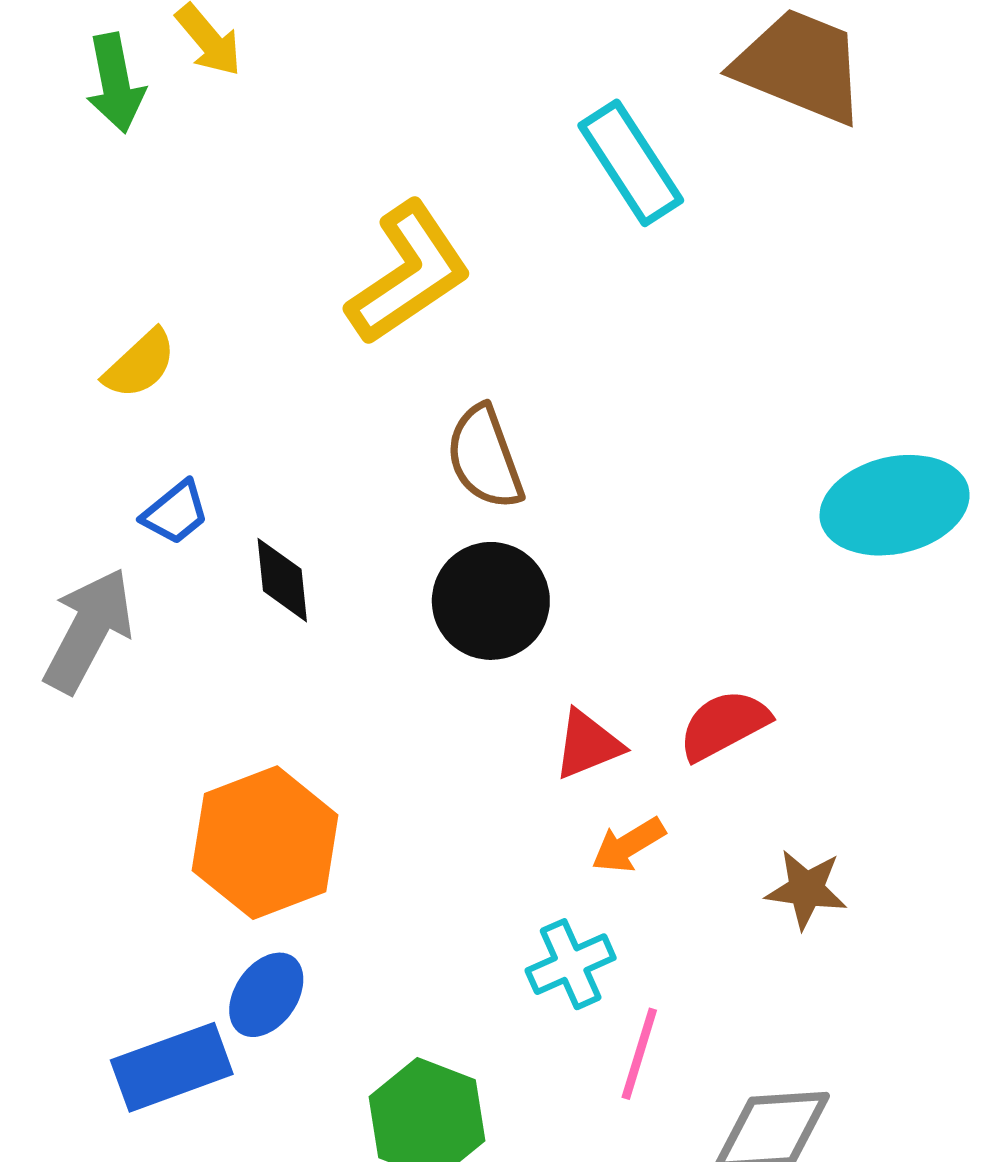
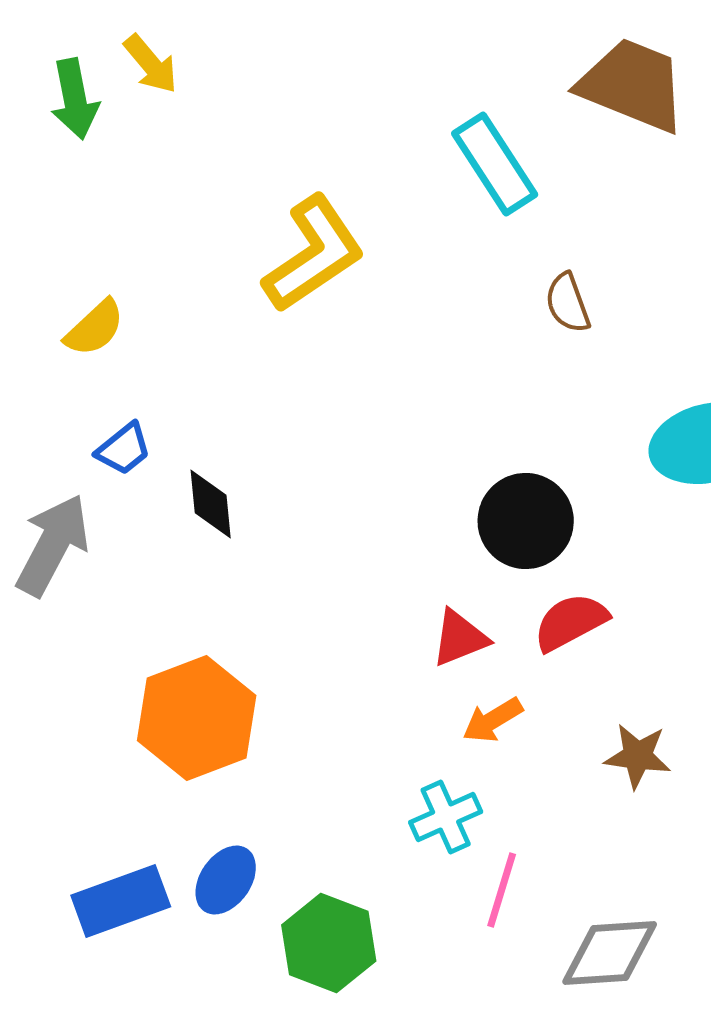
brown semicircle: (485, 457) -> (568, 303), moved, size x0.7
black circle: (491, 601) -> (526, 521), moved
blue ellipse: (266, 995) -> (226, 880), moved

